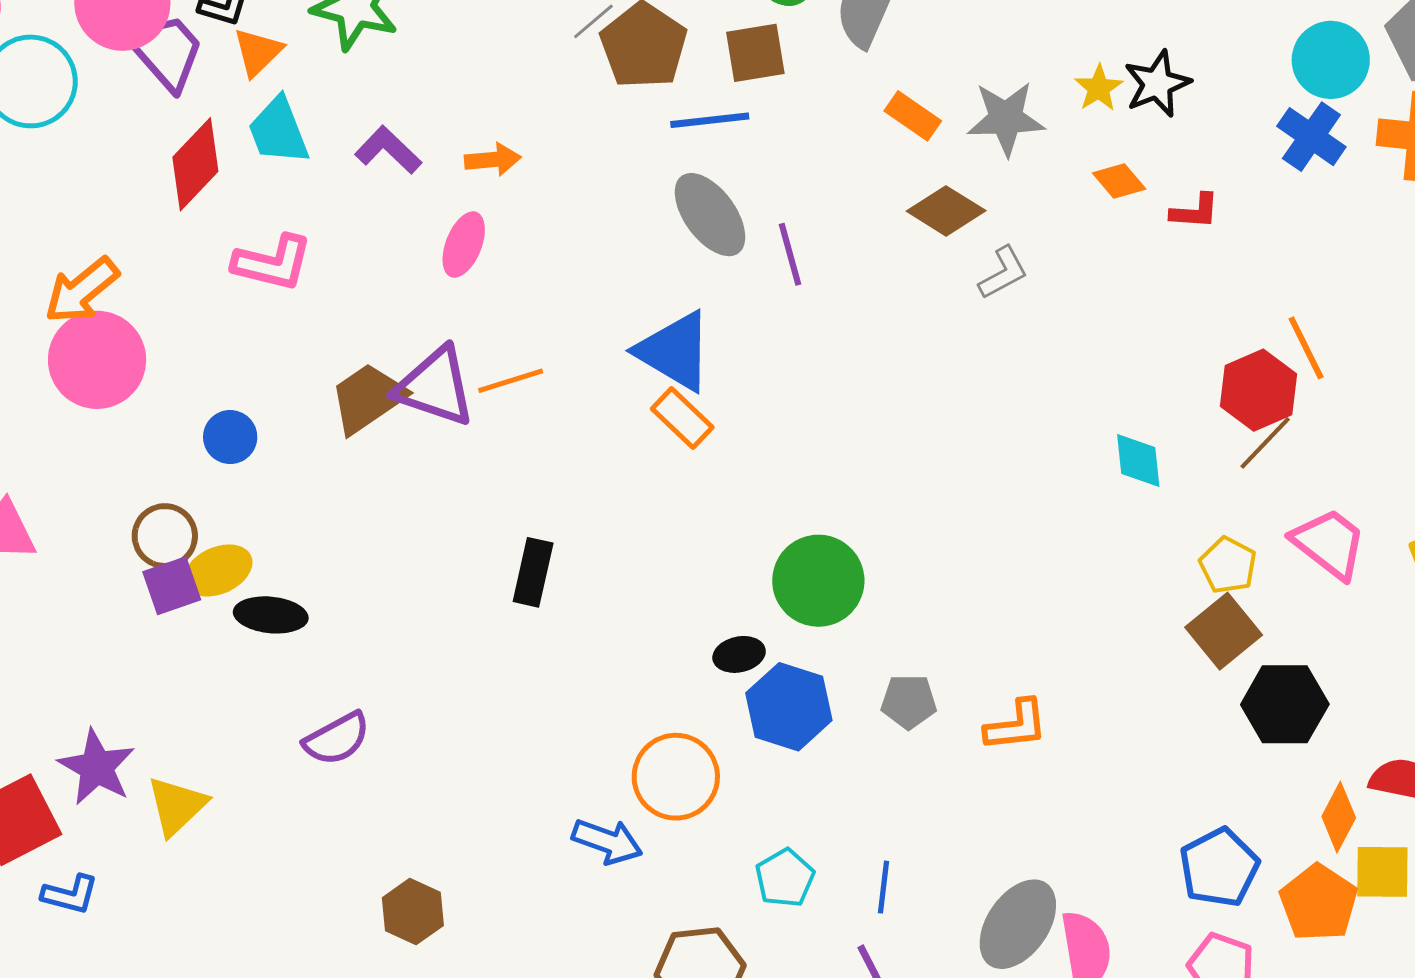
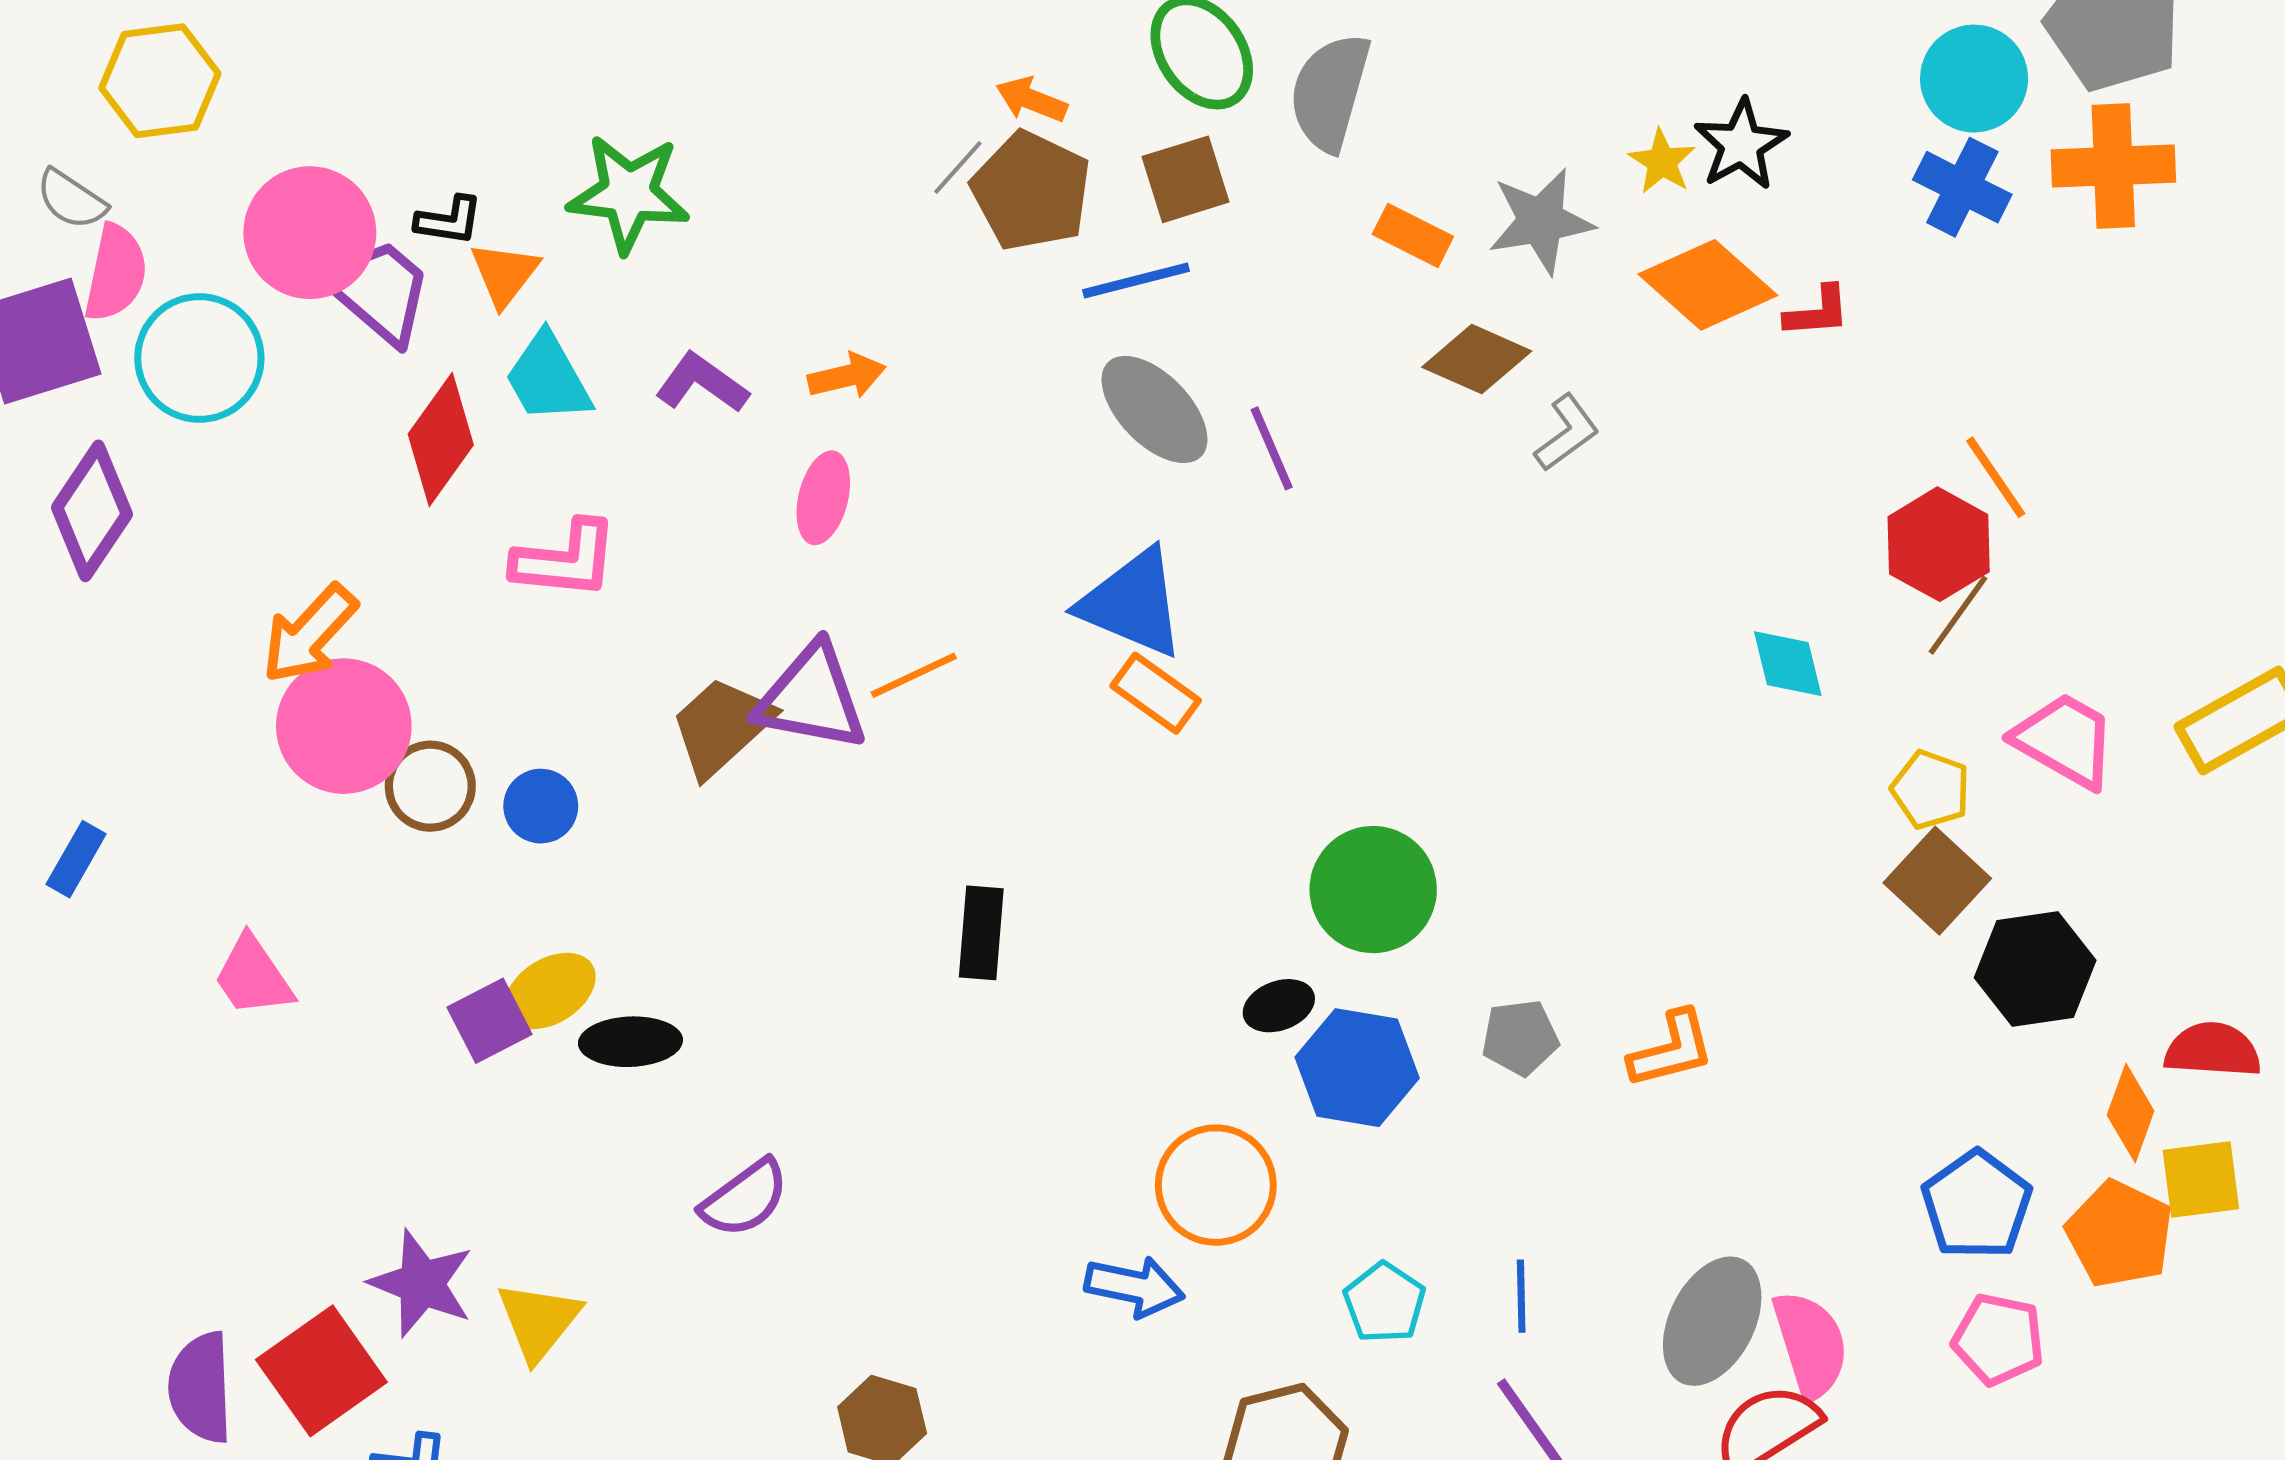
orange diamond: (1119, 181) -> (1708, 285), size x1.8
brown circle: (165, 536) -> (430, 786), moved

